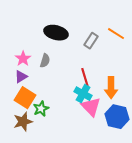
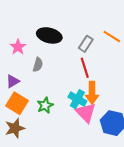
pink star: (23, 59) -> (18, 47), moved
red line: (85, 78) -> (85, 68), moved
orange arrow: (111, 88) -> (92, 93), moved
green star: (41, 109) -> (45, 105), moved

